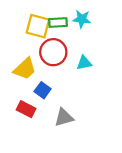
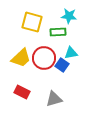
green rectangle: (58, 23) -> (58, 32), moved
red circle: (53, 52) -> (44, 58), moved
blue square: (43, 90) -> (62, 65), moved

